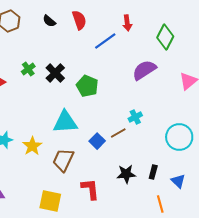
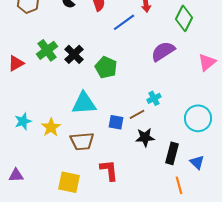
green cross: (28, 69) -> (47, 50), size x1.5
blue square: (97, 141) -> (116, 122), turned -35
brown trapezoid: (63, 160) -> (82, 141), turned -120
black rectangle: (153, 172) -> (172, 153), size x1.5
black star: (126, 174) -> (145, 137), moved

